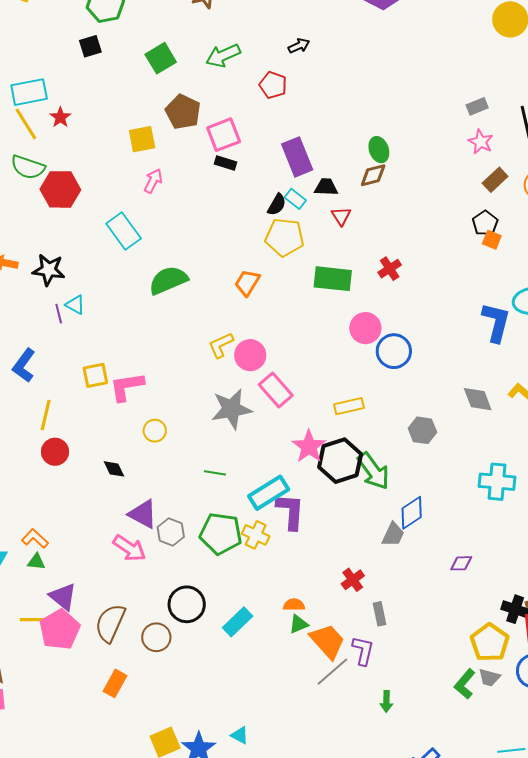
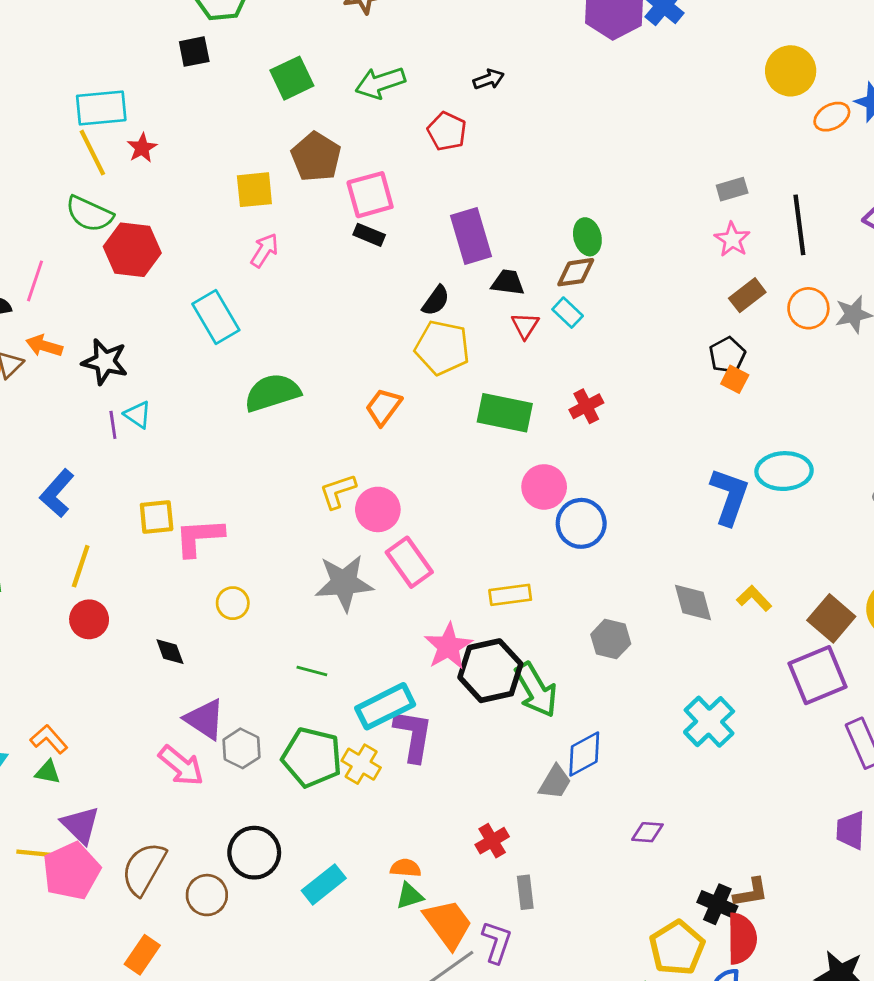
cyan rectangle: (295, 199) -> (568, 313), moved
cyan cross: (497, 482) -> (709, 722), turned 36

